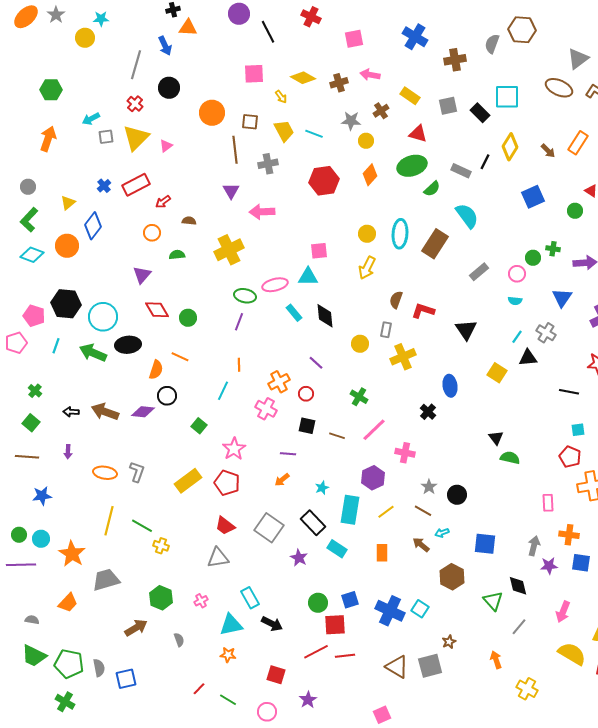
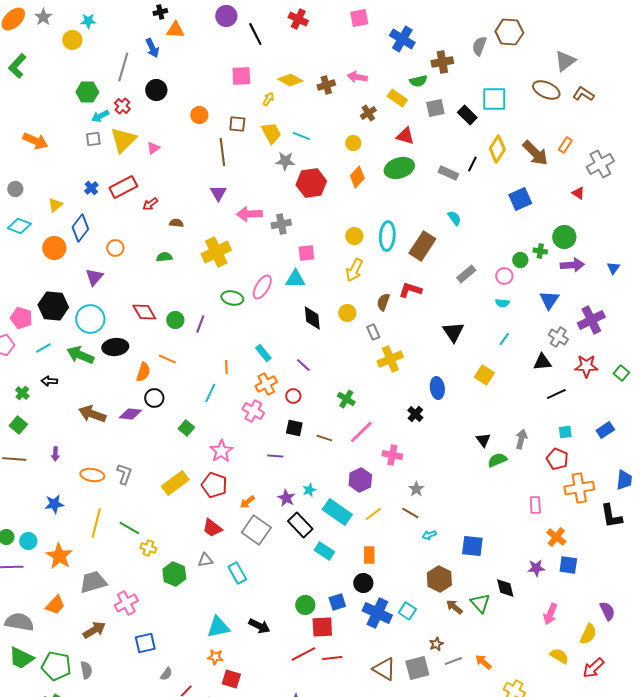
pink square: (354, 39) -> (359, 18), moved
green hexagon: (51, 90) -> (87, 92), moved
yellow arrow: (281, 97) -> (268, 99), turned -112
orange circle: (212, 113) -> (199, 115), size x0.7
cyan arrow: (91, 119) -> (100, 116), moved
gray star: (351, 121) -> (285, 161), moved
orange arrow: (48, 139) -> (35, 141), turned 95
orange rectangle: (578, 143) -> (565, 145), size x0.7
brown arrow: (548, 151) -> (535, 153), size x1.8
gray cross: (268, 164) -> (281, 224), moved
green semicircle: (432, 189) -> (418, 81), moved, turned 30
green circle: (575, 211) -> (564, 237), moved, size x1.5
cyan semicircle: (467, 216) -> (454, 218), size x0.6
green L-shape: (29, 220) -> (17, 66), moved
orange circle: (152, 233) -> (115, 248), moved
cyan diamond: (32, 255) -> (19, 226), moved
purple triangle: (142, 275) -> (94, 277), moved
pink ellipse: (275, 285) -> (262, 287), turned -45
red L-shape: (423, 311) -> (410, 290), moved
cyan rectangle: (294, 313) -> (263, 353), moved
purple line: (239, 322) -> (200, 324), moved
gray rectangle: (386, 330) -> (373, 332), turned -35
gray cross: (546, 333) -> (558, 337), moved
yellow circle: (360, 344) -> (347, 313), moved
cyan line: (56, 346) -> (43, 348), turned 42
black triangle: (528, 358) -> (542, 362), moved
black line: (569, 392) -> (556, 394), turned -36
black arrow: (71, 412) -> (49, 381), moved
green semicircle: (510, 458) -> (497, 460), turned -36
orange arrow: (282, 480) -> (247, 502), moved
black circle: (457, 495) -> (363, 583), moved
blue star: (42, 496) -> (54, 504), moved
cyan rectangle: (350, 510) -> (337, 512), turned -64
orange cross: (569, 535) -> (556, 537), turned 30
brown arrow: (421, 545) -> (454, 607), moved
gray arrow: (534, 546) -> (521, 439), moved
gray triangle: (218, 558) -> (205, 560), size x0.7
purple star: (299, 558) -> (286, 498), moved
green hexagon: (161, 598) -> (174, 574), moved
cyan rectangle: (250, 598) -> (237, 573), moved
pink cross: (201, 601) -> (126, 603), moved, size x1.6
gray semicircle: (32, 620) -> (19, 622), size x2.0
gray line: (519, 627) -> (453, 661), moved, turned 30
brown arrow: (136, 628) -> (94, 630), moved
gray semicircle: (179, 640) -> (166, 674), moved, turned 56
yellow semicircle: (572, 654) -> (559, 656), size x0.7
orange arrow: (496, 660) -> (483, 662), turned -30
red square: (276, 675) -> (231, 679), moved
blue square: (126, 679) -> (145, 643), moved

